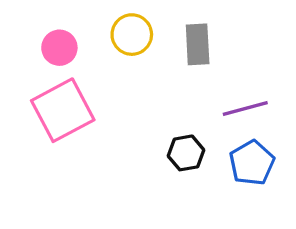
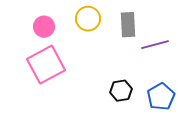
purple line: (245, 109) -> (155, 45), moved

